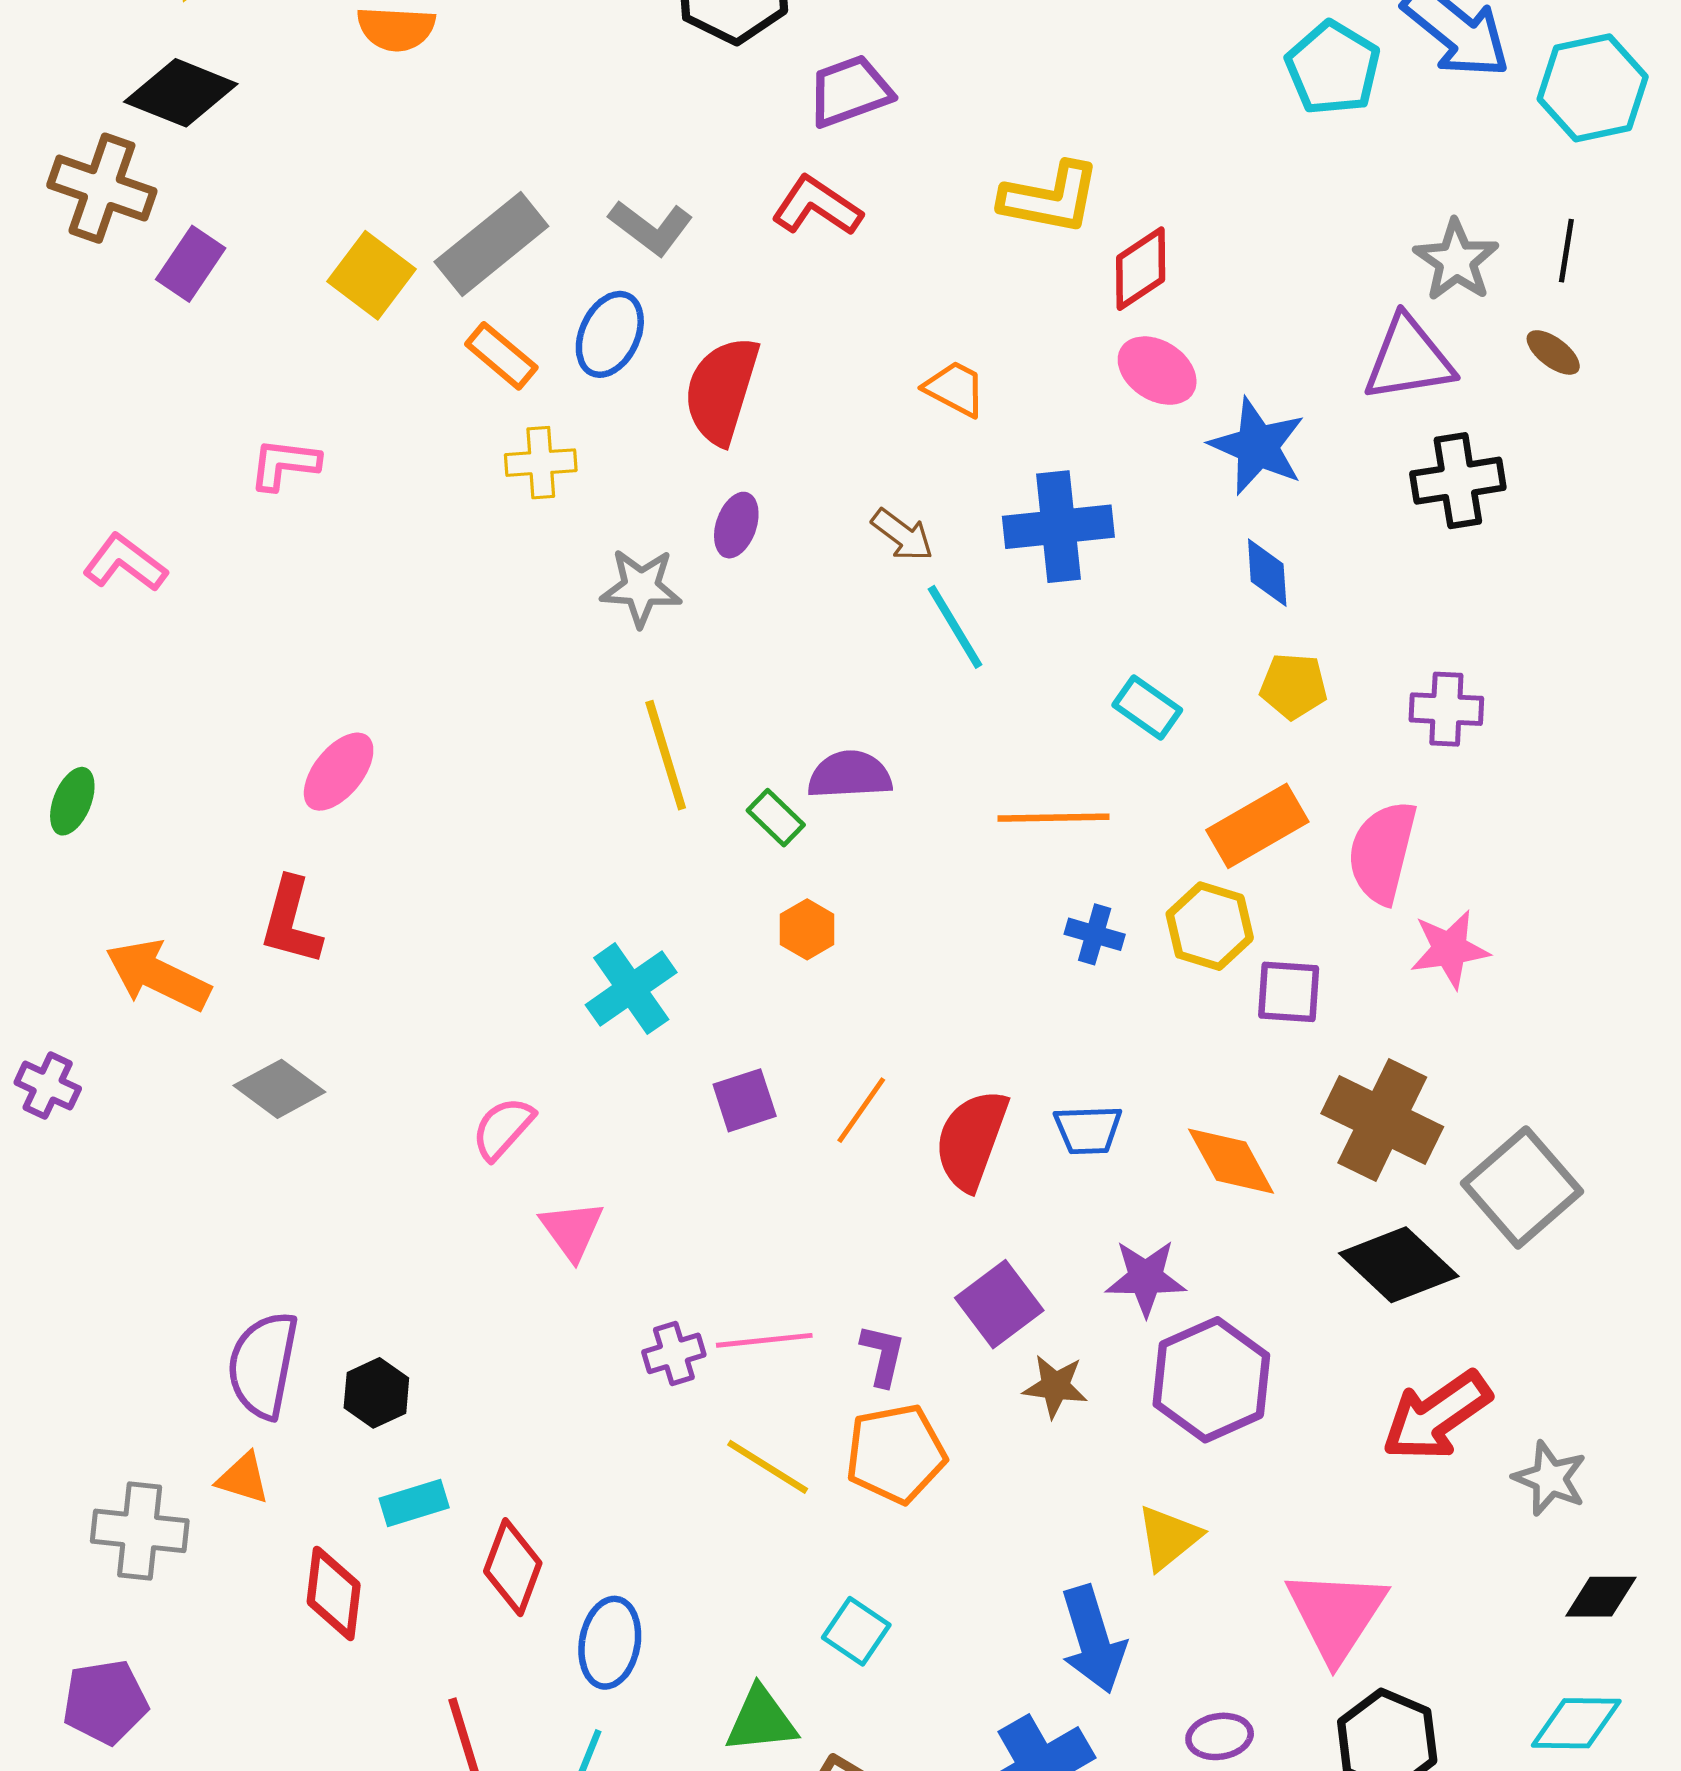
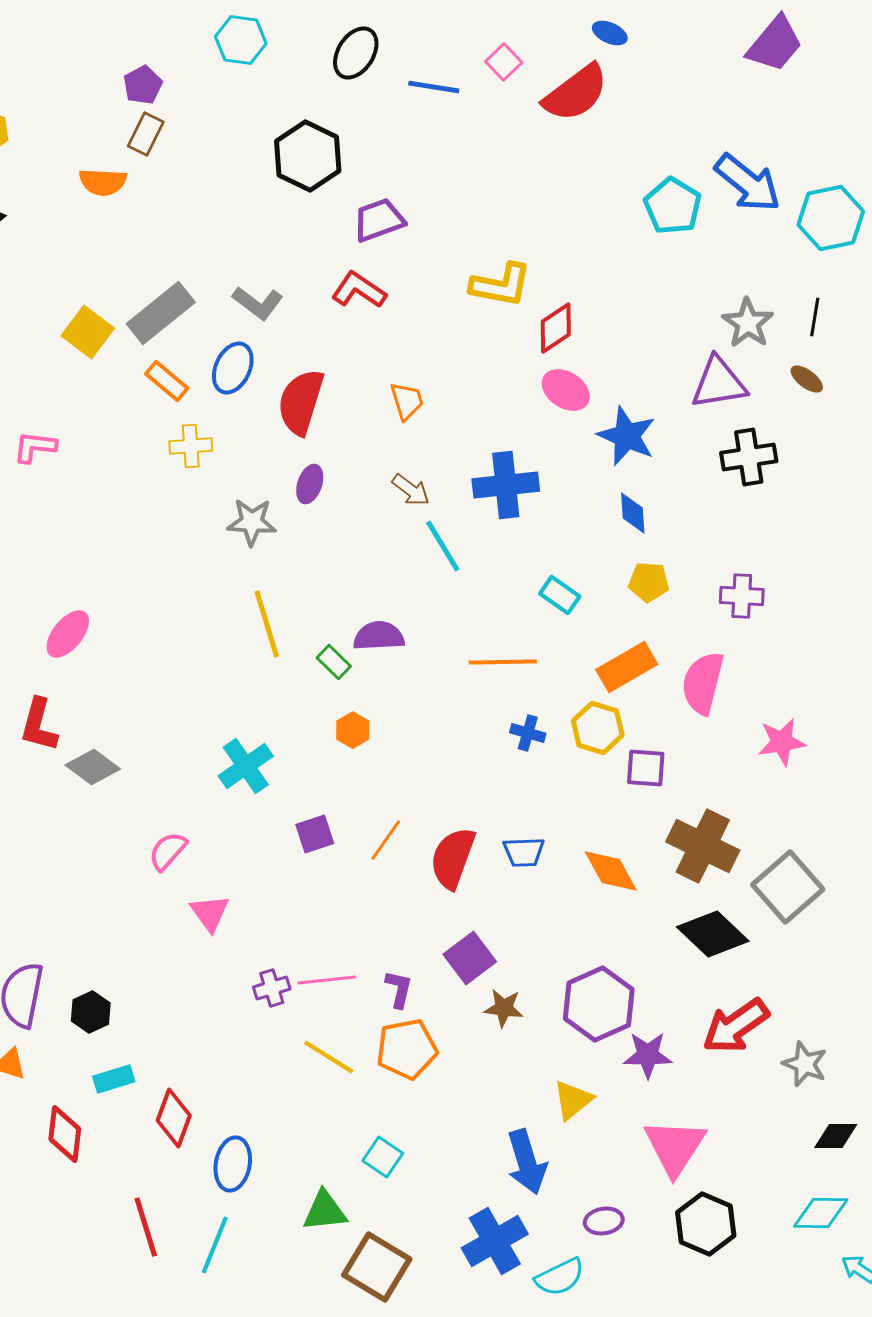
orange trapezoid: (955, 389) -> (407, 401), moved, turned 45
pink star: (1450, 949) -> (782, 742), moved
gray diamond: (279, 1089) -> (93, 767), moved
purple star: (1146, 1278) -> (648, 1055), moved

